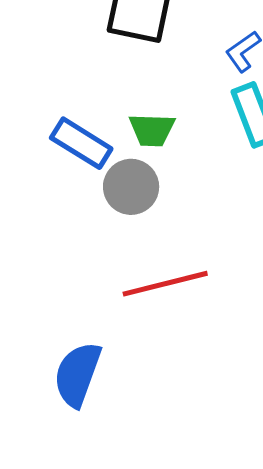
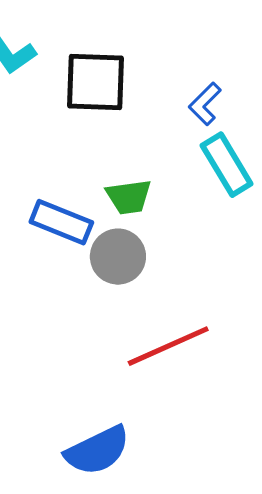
blue semicircle: (77, 374) -> (97, 450), turned -126

